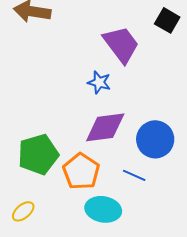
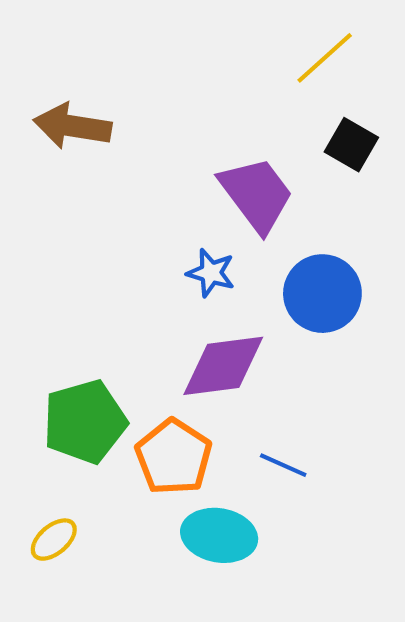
blue circle: (155, 139) -> (322, 294), moved

